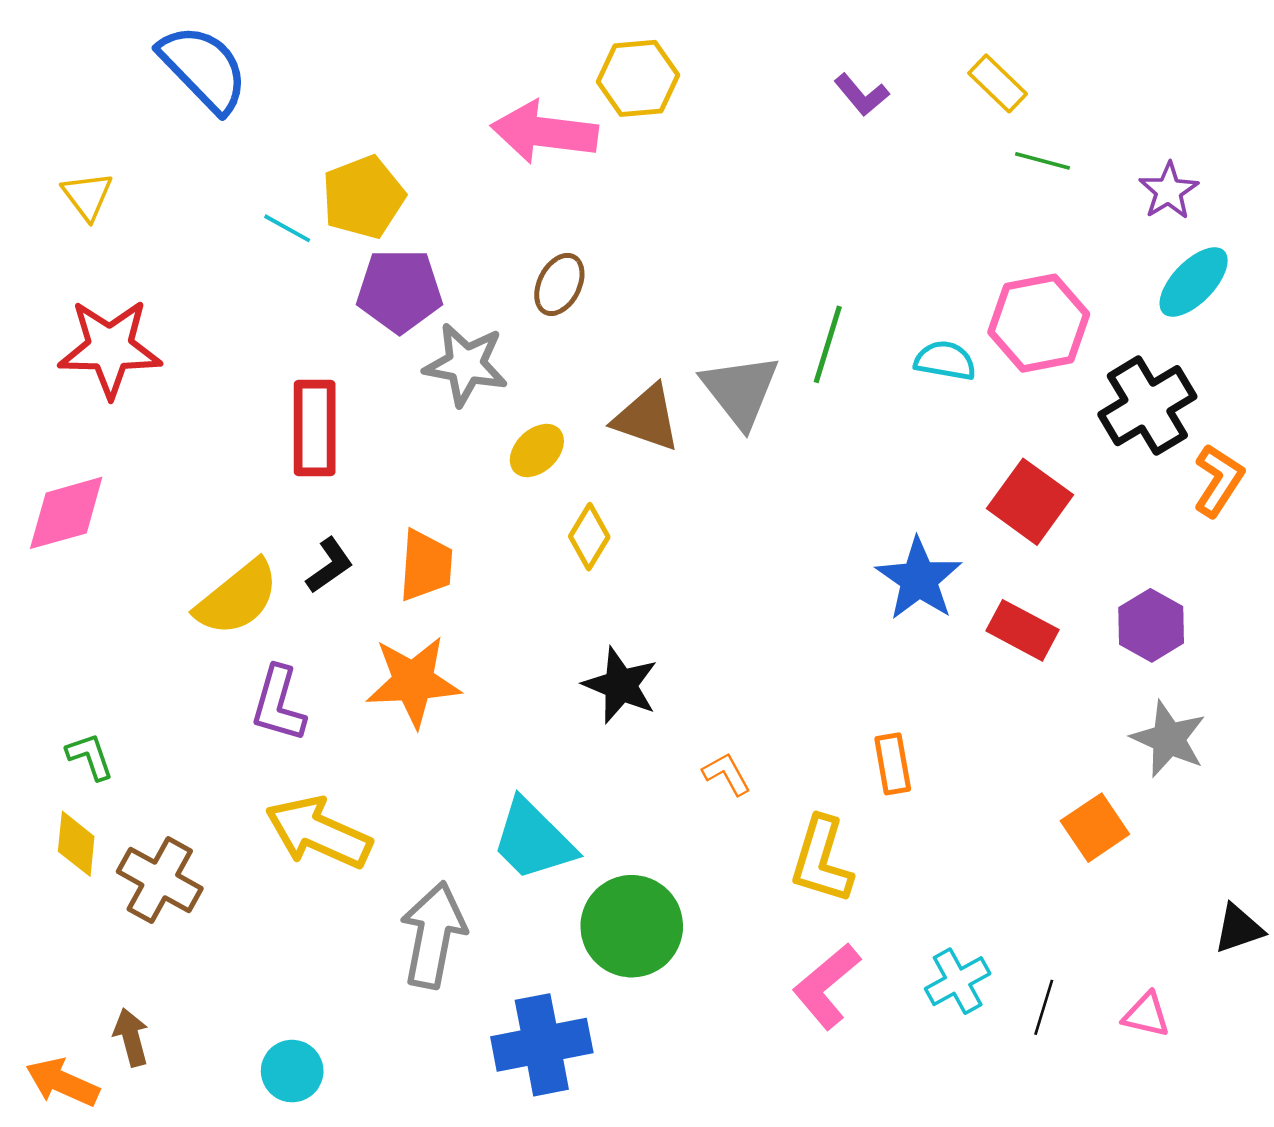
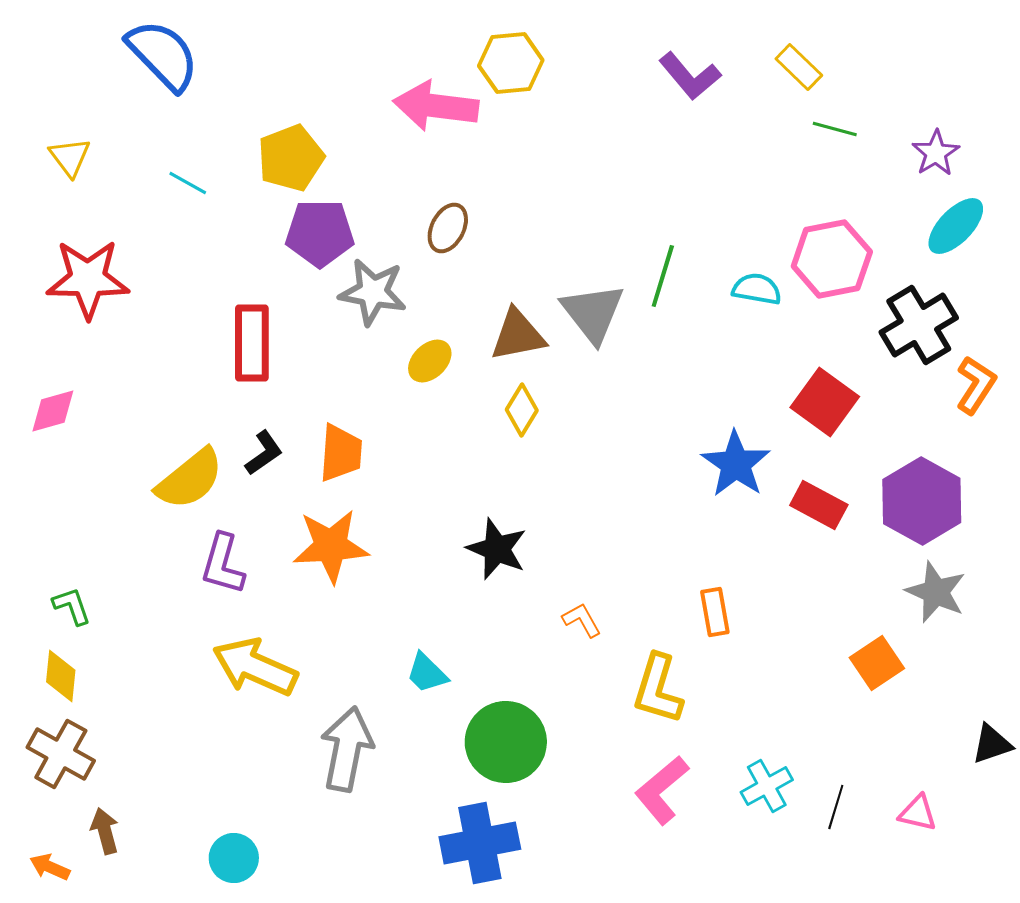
purple L-shape: (861, 95) -> (690, 76), size x1.4
cyan line: (287, 228) -> (188, 183), moved
brown triangle: (647, 418) -> (518, 335), turned -30
pink diamond: (66, 513) -> (53, 411), size x0.7
yellow diamond: (589, 537) -> (522, 410), moved
purple hexagon: (1151, 625) -> (922, 501), size x1.5
cyan trapezoid: (533, 840) -> (427, 673), size x0.6
brown cross: (160, 880) -> (61, 754), moved
blue cross: (542, 1045) -> (480, 843), moved
orange arrow: (62, 1082) -> (50, 867), size x0.7

